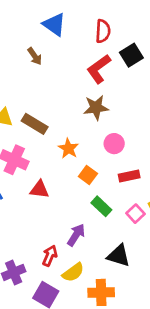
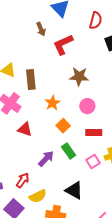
red L-shape: (99, 69) -> (63, 44), moved
brown rectangle: (35, 124) -> (31, 80), turned 42
purple arrow: (76, 235) -> (46, 159), moved

